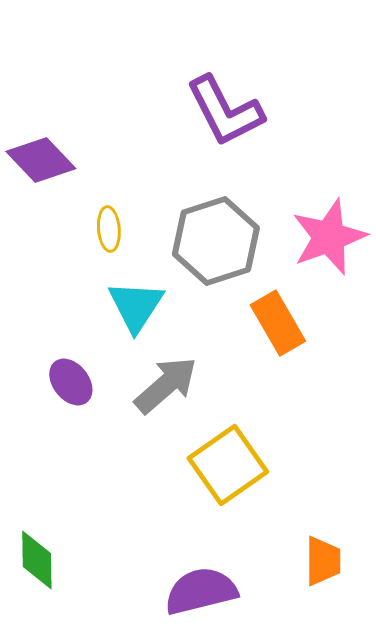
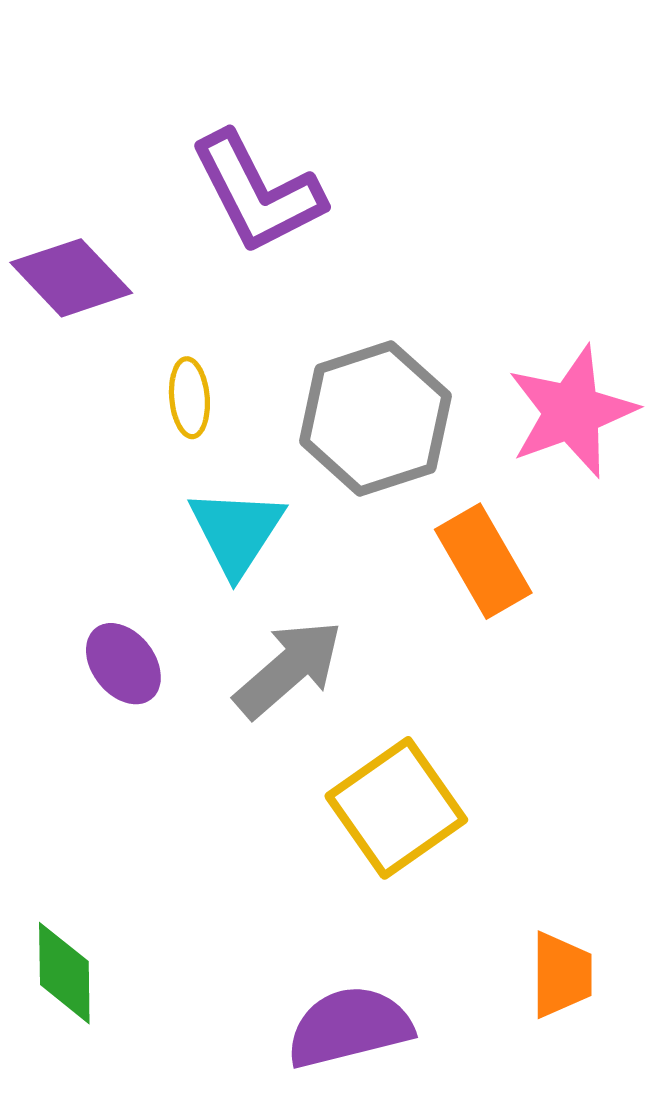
purple L-shape: (225, 111) -> (257, 193), moved

